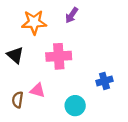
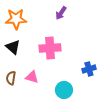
orange star: (34, 22) -> (16, 19), moved
brown semicircle: (18, 100) -> (11, 78), moved

